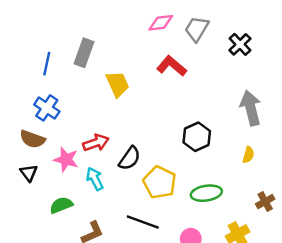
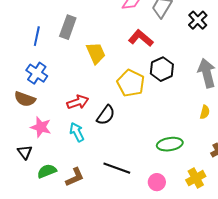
black hexagon: (197, 137) -> (162, 69), moved
pink star: (66, 160) -> (41, 127), moved
black triangle: (29, 173) -> (25, 152), moved
yellow pentagon: (160, 182) -> (131, 83), moved
green semicircle: (61, 205) -> (47, 171), moved

